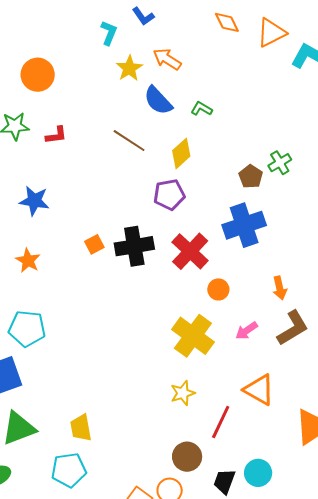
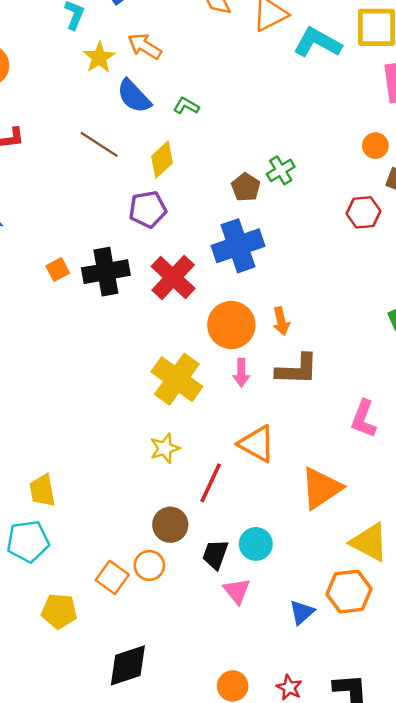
orange circle: (218, 289) -> (231, 325), moved, size x1.8
brown L-shape: (293, 328) -> (297, 369), turned 33
pink arrow: (246, 331) -> (241, 373), turned -55

